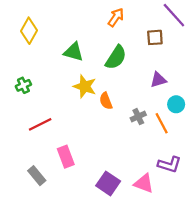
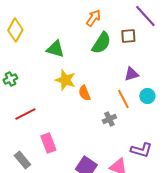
green semicircle: (116, 57) -> (101, 43), moved
gray cross: (138, 117) -> (109, 119), moved
orange line: (162, 123) -> (123, 99), moved

